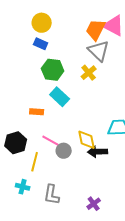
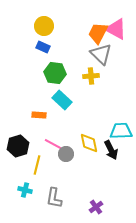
yellow cross: (89, 73) -> (91, 76), turned 35
black arrow: (98, 152) -> (111, 150), moved, turned -114

